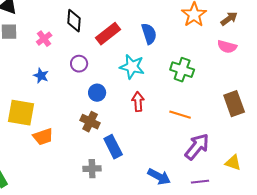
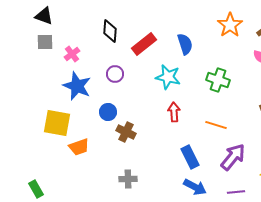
pink cross: (44, 39) -> (72, 54), moved
blue star: (41, 76) -> (77, 86), size x1.8
blue circle: (97, 93) -> (108, 112), moved
blue rectangle: (113, 147) -> (190, 157), moved

